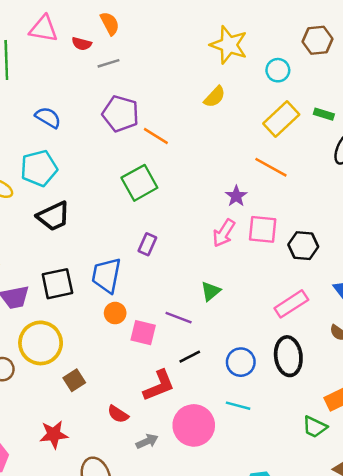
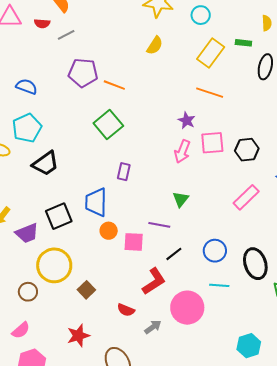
black ellipse: (288, 356) -> (255, 264), moved

